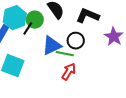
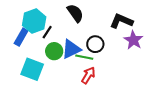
black L-shape: (88, 16) -> (121, 21), moved
green circle: (35, 20) -> (54, 51), moved

